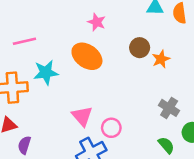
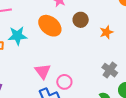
brown circle: (140, 48) -> (81, 20), moved

